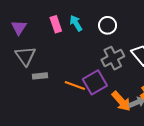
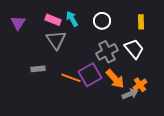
pink rectangle: (56, 24) -> (53, 20), turned -49
gray triangle: (25, 56) -> (56, 40), moved
orange arrow: (121, 101) -> (115, 79), moved

